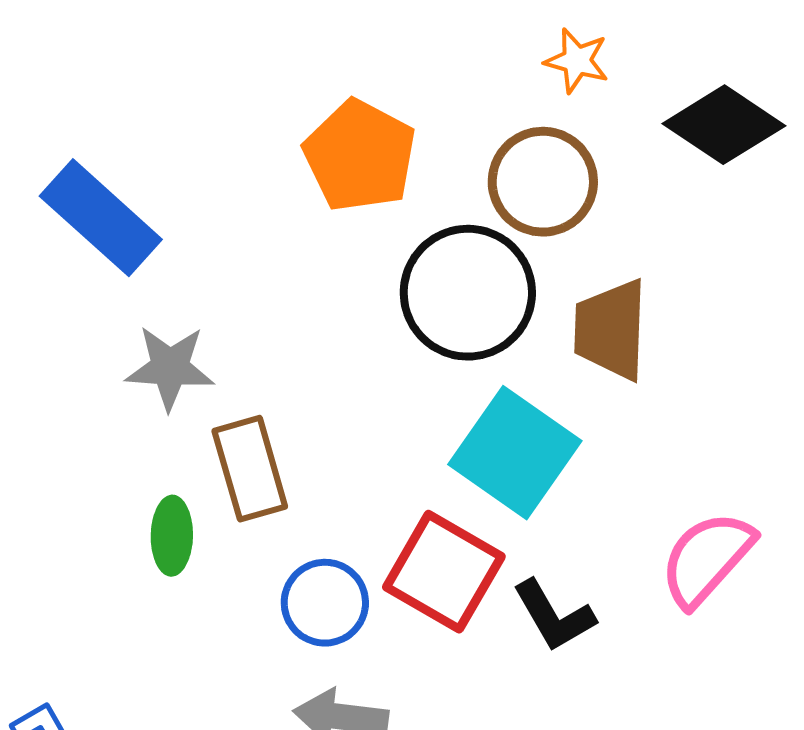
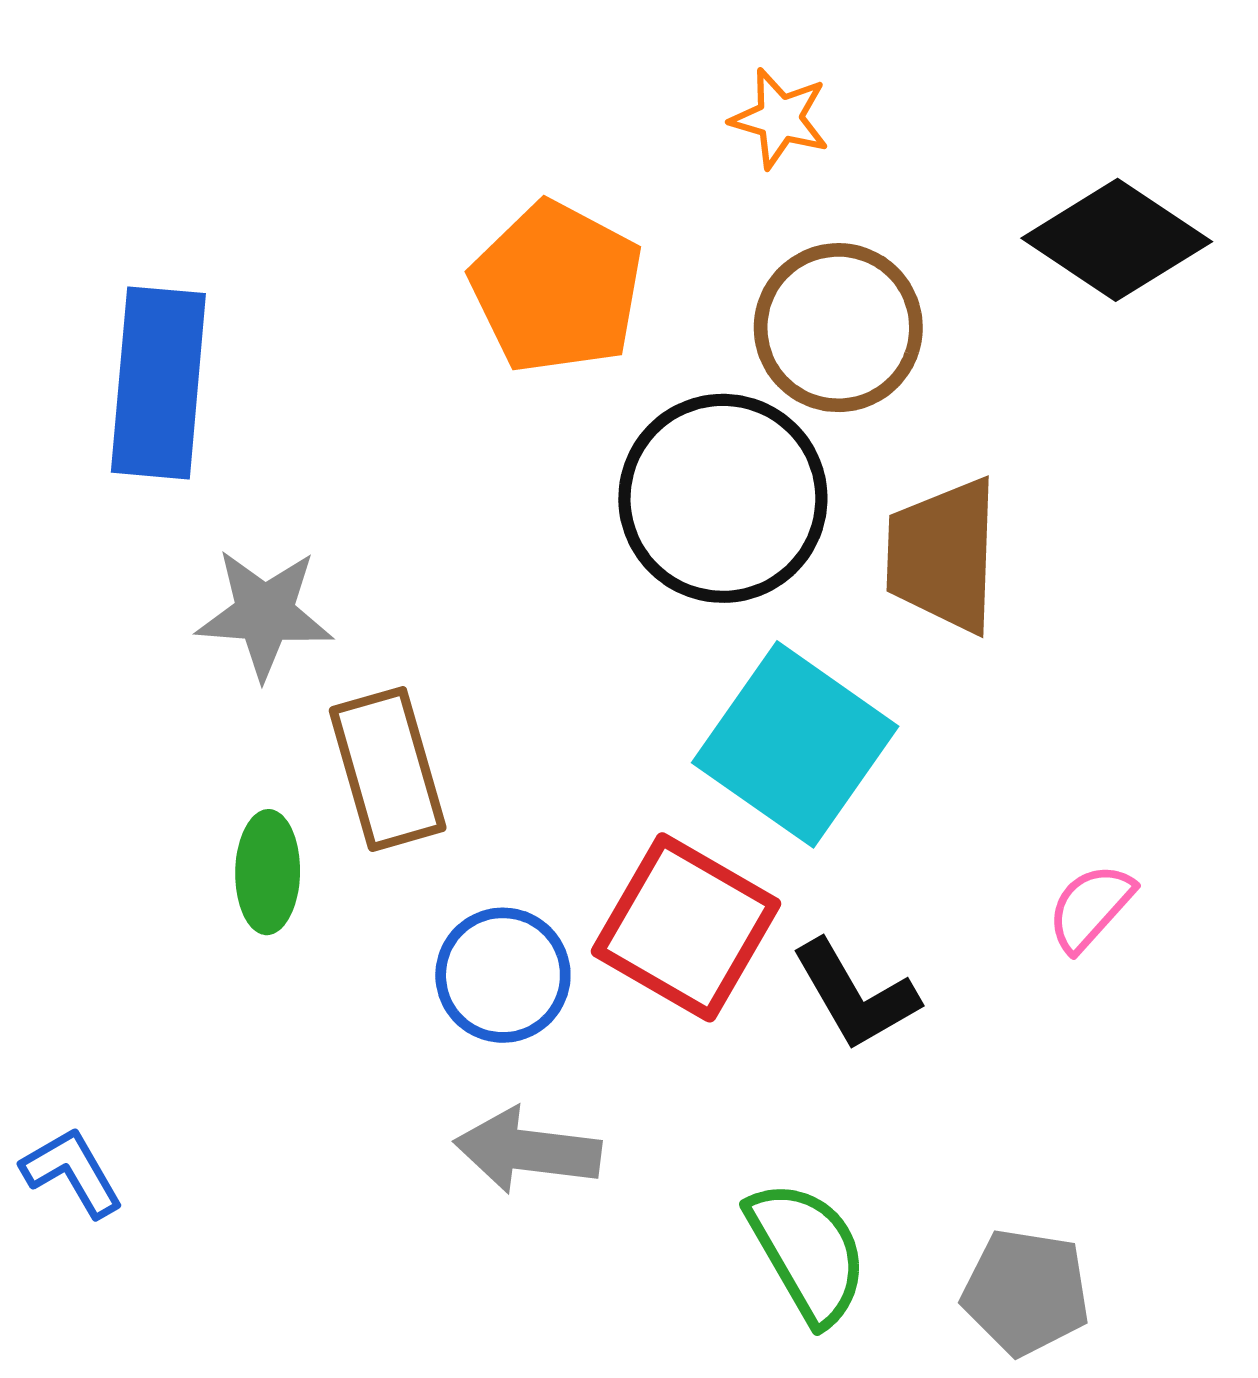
orange star: (577, 61) -> (780, 118), moved
blue rectangle: (101, 218) -> (158, 383), turned 53
pink semicircle: (707, 559) -> (1091, 907), size x0.6

